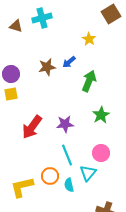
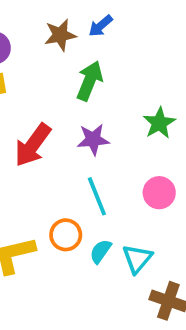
green arrow: (89, 81) -> (90, 81), moved
cyan triangle: (88, 173) -> (137, 259), moved
cyan semicircle: (69, 185) -> (101, 251), turned 48

